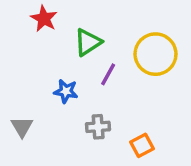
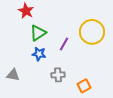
green triangle: (88, 42) -> (38, 33), moved
gray triangle: (22, 127) -> (13, 75), turned -48

